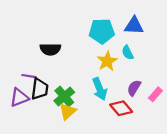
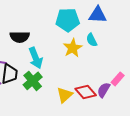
purple semicircle: (134, 88) -> (104, 90), moved
cyan arrow: (100, 89) -> (36, 58), moved
yellow triangle: (68, 111) -> (65, 95), moved

